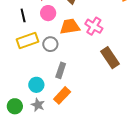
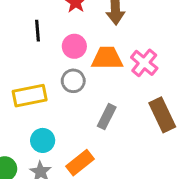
pink circle: (48, 13) -> (74, 46), moved
yellow rectangle: (27, 41) -> (30, 96), moved
gray rectangle: (61, 70) -> (107, 117), moved

